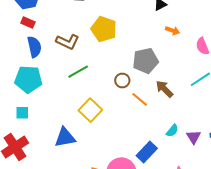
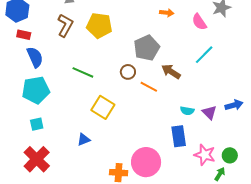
brown L-shape: (68, 42) -> (65, 25), moved, turned -75
green line: (78, 72) -> (83, 72), turned 65
cyan semicircle: (172, 131) -> (187, 111), turned 72
blue triangle: (65, 137) -> (84, 140), size x0.6
blue rectangle: (147, 152) -> (179, 136), moved, turned -40

